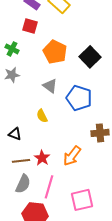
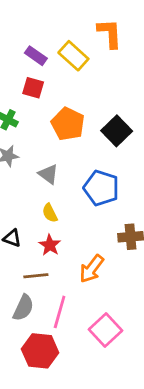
gray triangle: (50, 86) -> (48, 174), moved
red star: (42, 158) -> (50, 245), moved
brown line: (21, 161) -> (36, 276), moved
pink square: (82, 200) -> (106, 330), turned -30

